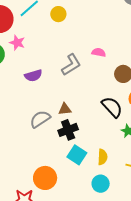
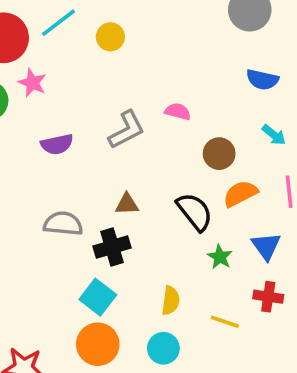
brown triangle: (65, 109) -> (127, 204), moved
gray semicircle: (40, 119) -> (63, 224), turned 35
cyan square: (77, 155) -> (98, 297), moved
orange circle: (45, 178) -> (98, 344), moved

